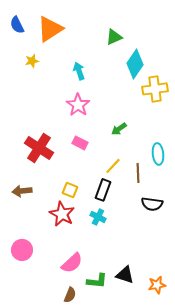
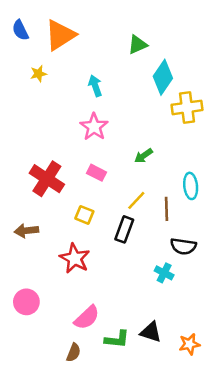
yellow square: (70, 190) -> (84, 215), moved
cyan cross: (98, 217) -> (164, 273), moved
brown semicircle: (70, 295) -> (74, 353), moved

